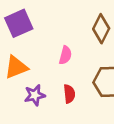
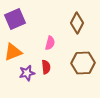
red semicircle: (69, 94) -> (46, 67), moved

